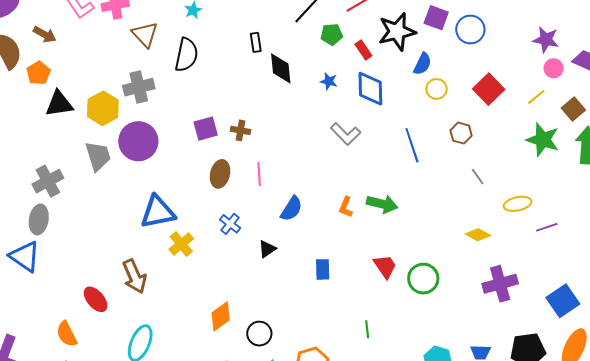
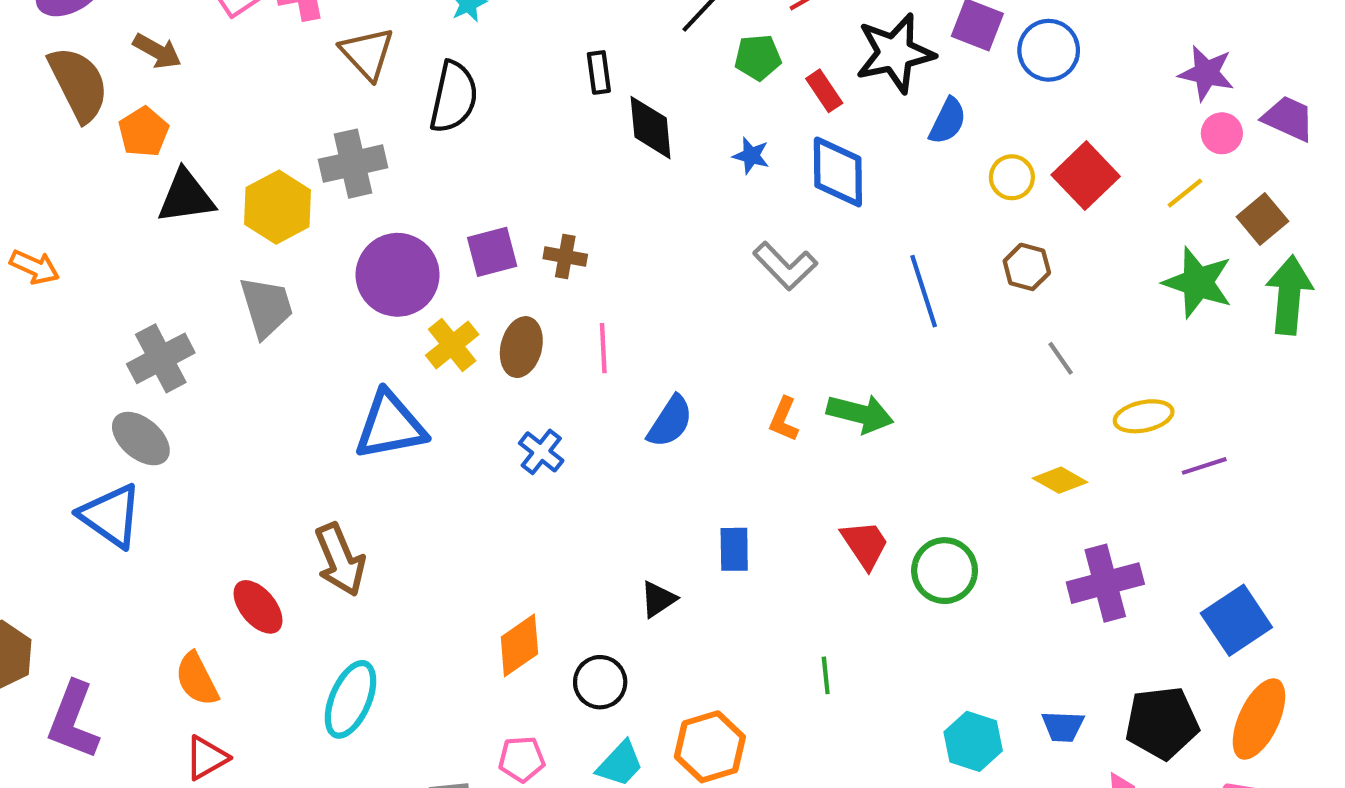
yellow circle: (437, 89) -> (1012, 177), moved
purple circle: (138, 141) -> (398, 275), moved
gray ellipse: (39, 219) -> (141, 439), turned -60
yellow cross: (181, 244) -> (452, 345), moved
black triangle: (267, 249) -> (658, 599), moved

